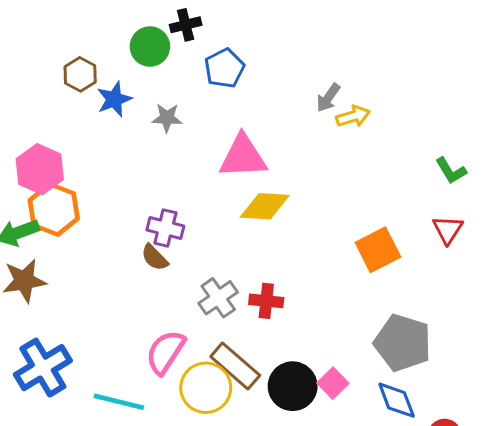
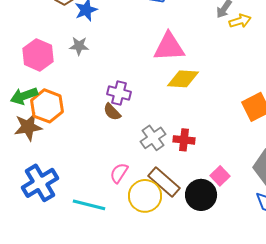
gray star: (167, 118) -> (79, 46), moved
orange hexagon: (54, 209) -> (47, 106), moved
pink semicircle: (165, 352) -> (119, 173), size x0.7
pink square: (333, 383) -> (220, 176), moved

